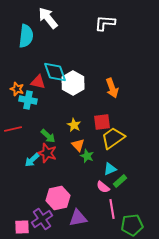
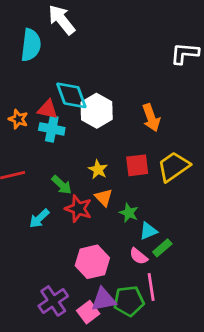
white L-shape: (105, 23) -> (185, 53), moved
cyan cross: (28, 100) -> (52, 129), moved
yellow trapezoid: (113, 138) -> (174, 167), moved
red star: (47, 153) -> (78, 209), moved
green star: (87, 156) -> (129, 213), moved
pink hexagon: (58, 198) -> (92, 262), moved
green pentagon: (132, 225) -> (129, 301), moved
pink square: (22, 227) -> (88, 312), moved, turned -35

